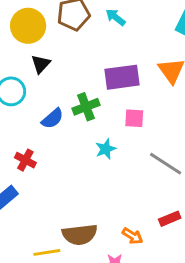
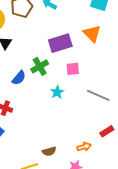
brown semicircle: (80, 234) -> (49, 151), size x0.6
orange arrow: (132, 236) -> (84, 147), turned -40

